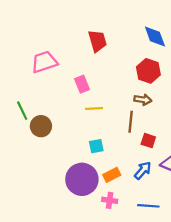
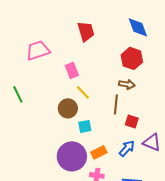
yellow line: (94, 108) -> (83, 92), turned 49
brown circle: (41, 126) -> (68, 108), moved

